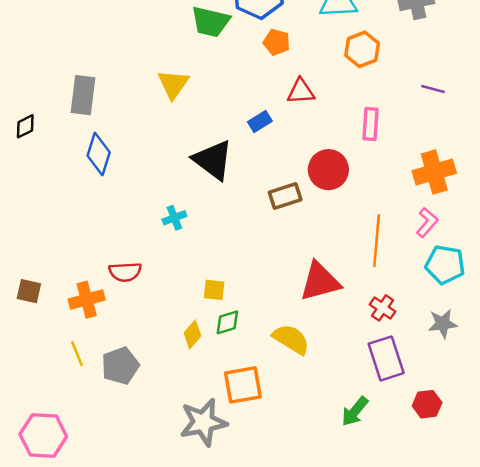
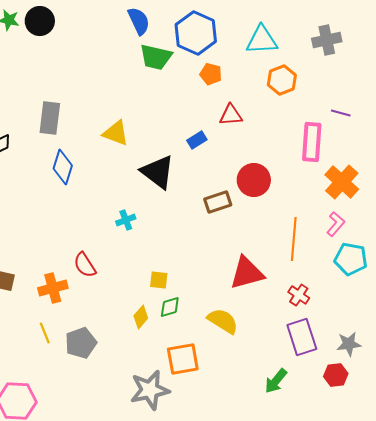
yellow triangle: (173, 84) -> (116, 133), moved, turned -44
pink rectangle: (370, 124) -> (312, 142), moved, size x1.4
orange cross: (434, 172) -> (342, 182), turned -32
red semicircle: (125, 272) -> (85, 265), turned 60
gray star: (443, 324) -> (349, 344), moved

